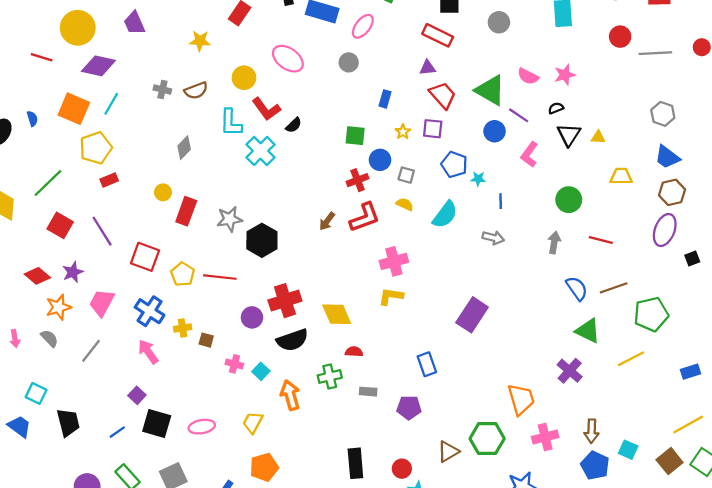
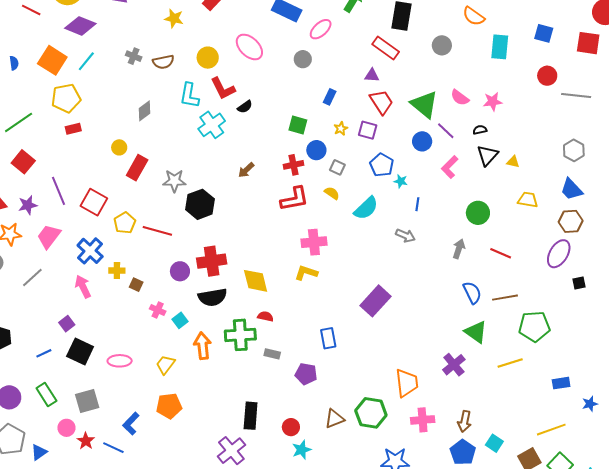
brown arrow: (327, 221) -> (246, 170), moved
purple line: (102, 231) -> (59, 191), moved
green cross: (330, 377) -> (240, 335), size x1.4

